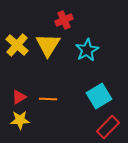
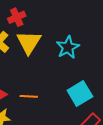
red cross: (64, 20) -> (17, 17), moved

